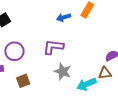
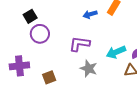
purple circle: (14, 51) -> (40, 34), moved
cyan arrow: (86, 84) -> (116, 52), moved

